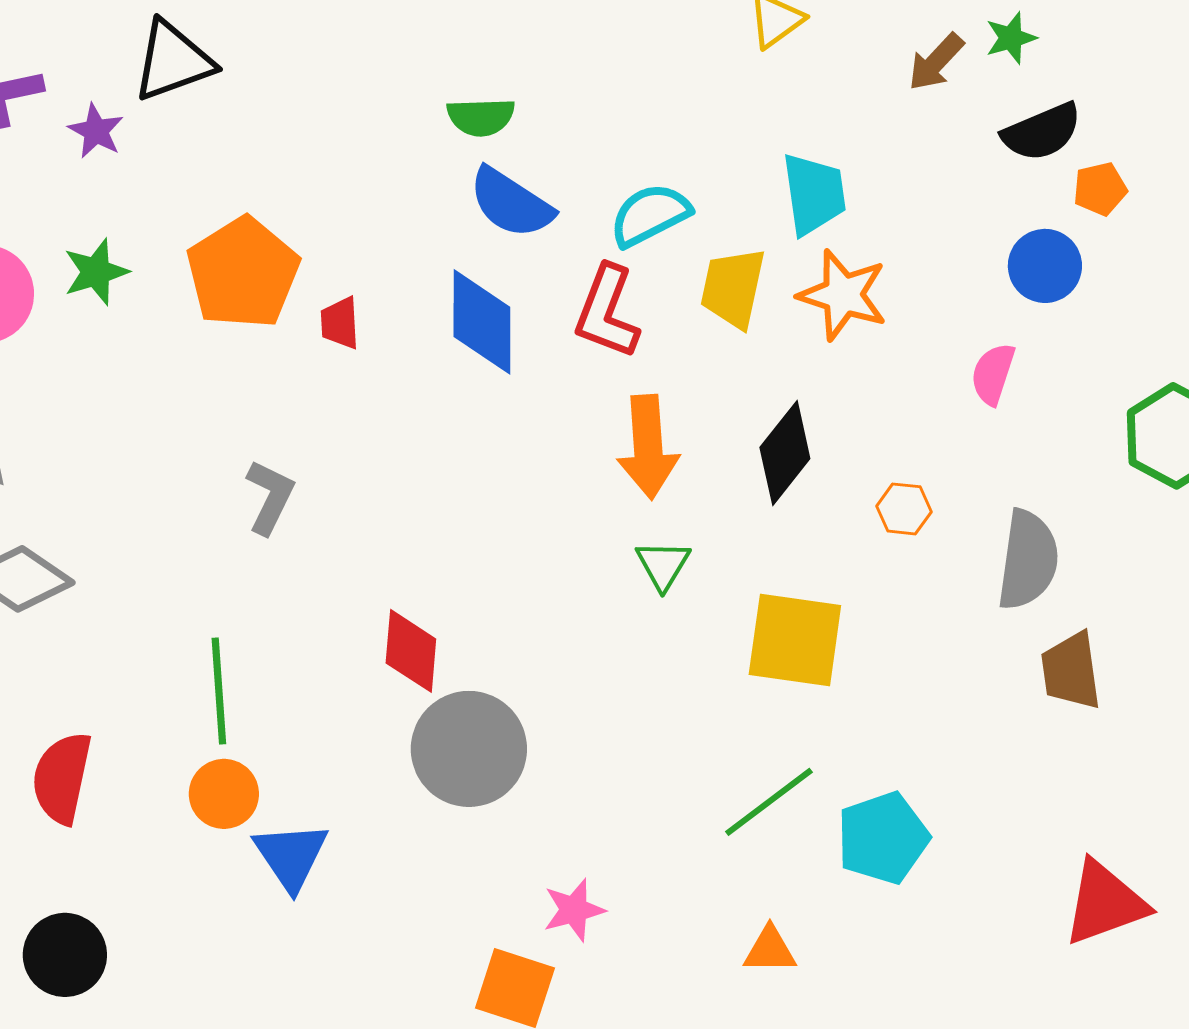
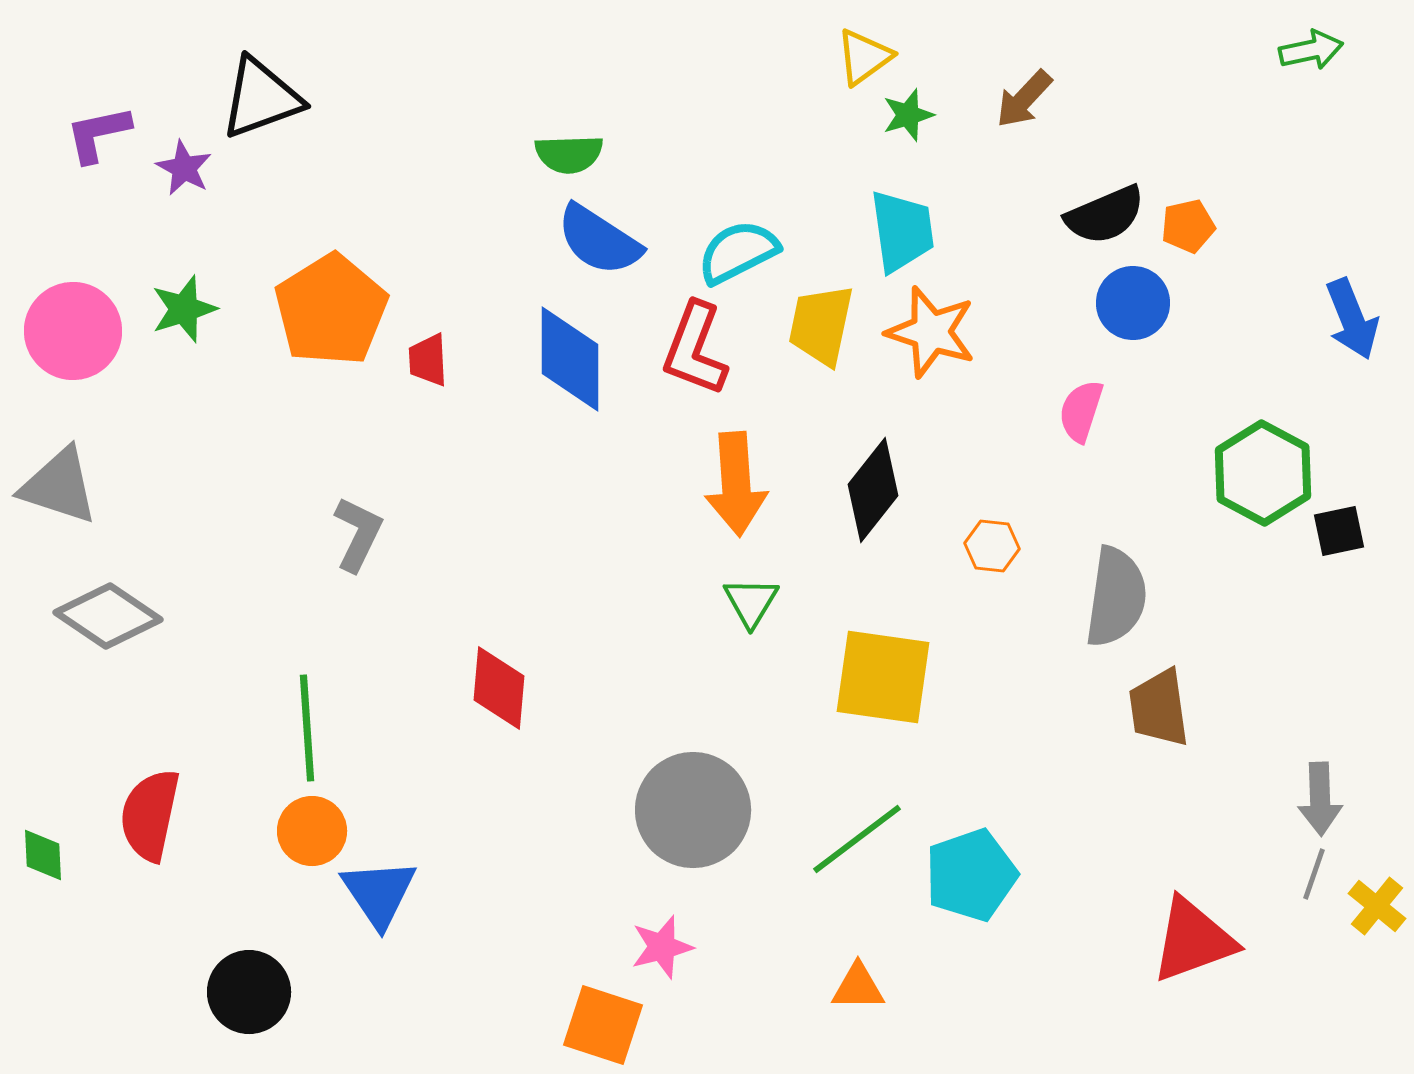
green star: (1011, 38) -> (908, 115), moved
black semicircle: (1042, 132) -> (1105, 215), moved
gray circle: (469, 749) -> (693, 810), moved
black circle: (65, 955) -> (249, 992), moved

